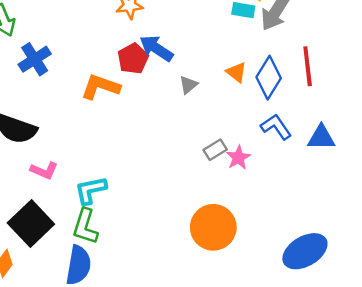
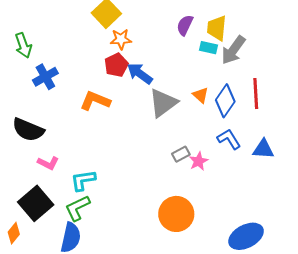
red pentagon: (133, 59) -> (116, 65), moved
gray triangle: (188, 85) -> (163, 103), size x2.0
green L-shape: (85, 226) -> (77, 208), turned 44

